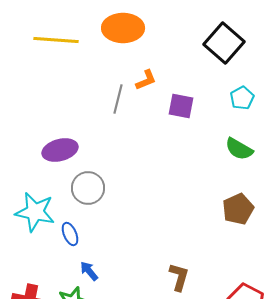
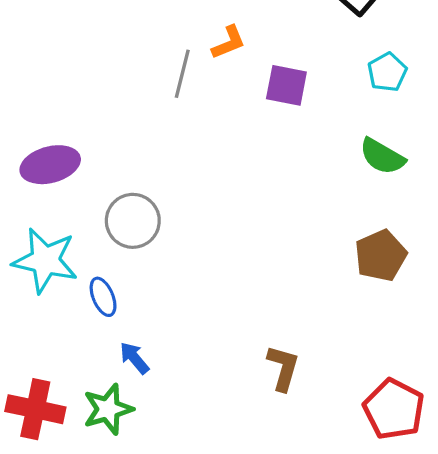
purple ellipse: (60, 150) -> (50, 165), moved

